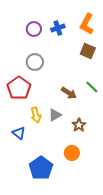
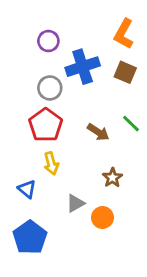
blue cross: (58, 28) -> (83, 67), moved, size x1.6
red pentagon: (19, 88) -> (46, 125), moved
gray triangle: (55, 115) -> (75, 203), moved
blue pentagon: (41, 168) -> (30, 237), moved

